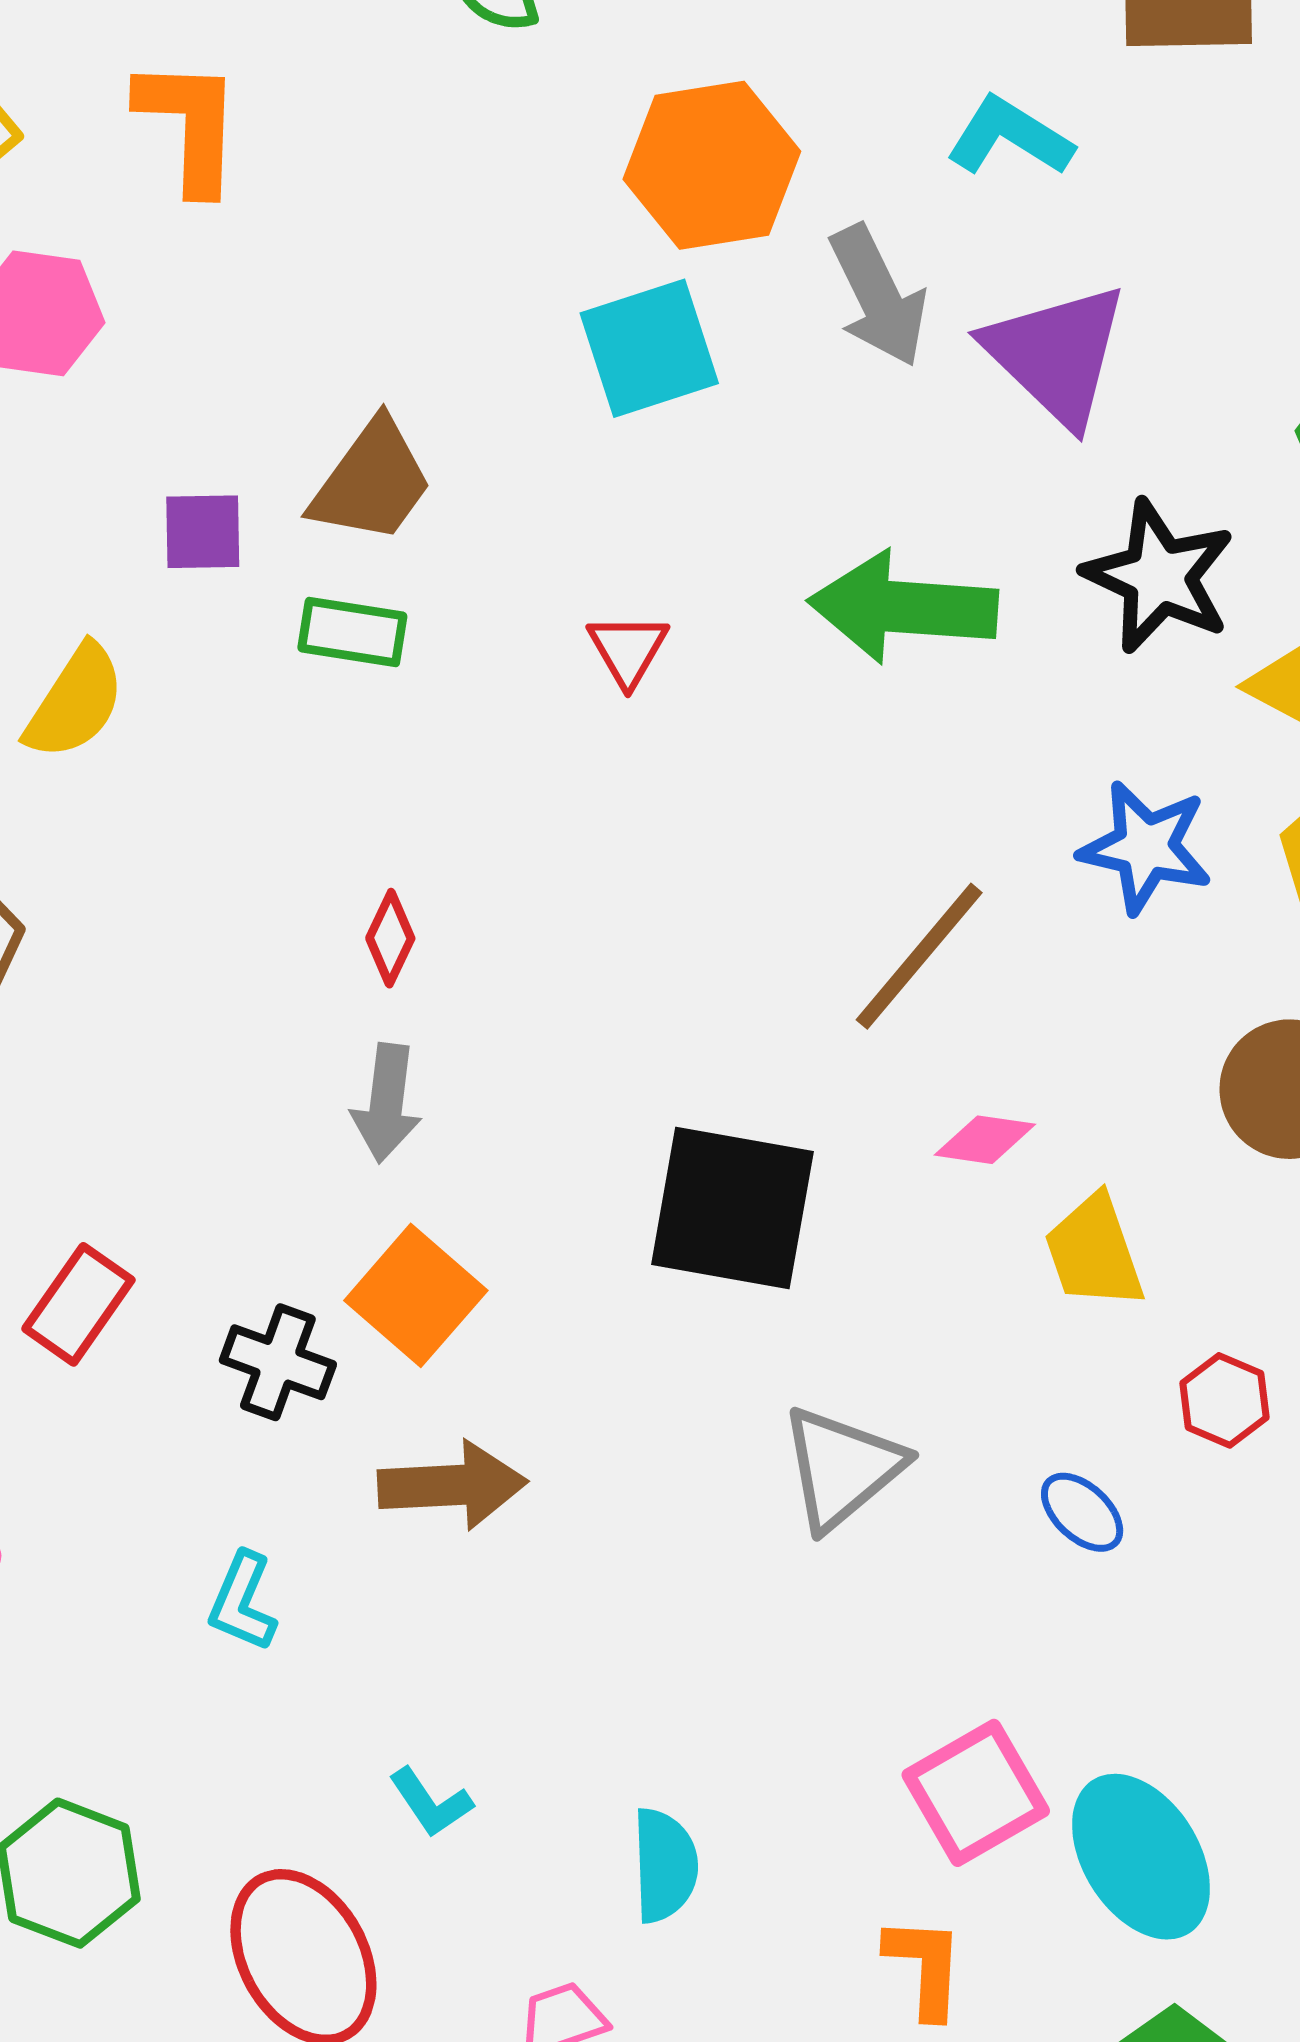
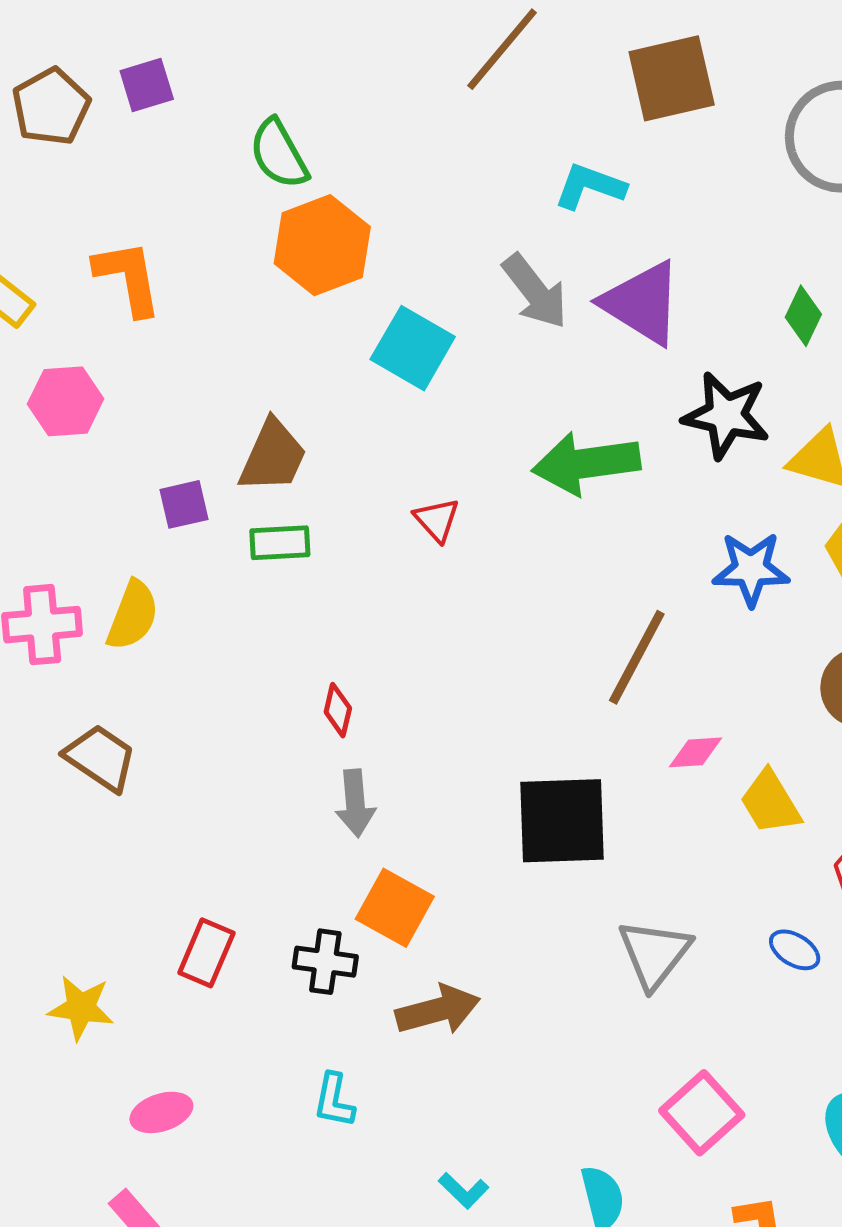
orange hexagon: (712, 165) -> (322, 245), moved
cyan square: (649, 348) -> (413, 348), turned -30
pink square: (976, 1793) -> (702, 1113), moved

